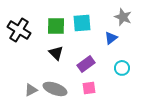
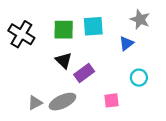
purple rectangle: (86, 64) -> (84, 73), moved
pink square: (89, 88) -> (112, 100), moved
gray ellipse: (55, 89) -> (62, 102), turned -45

